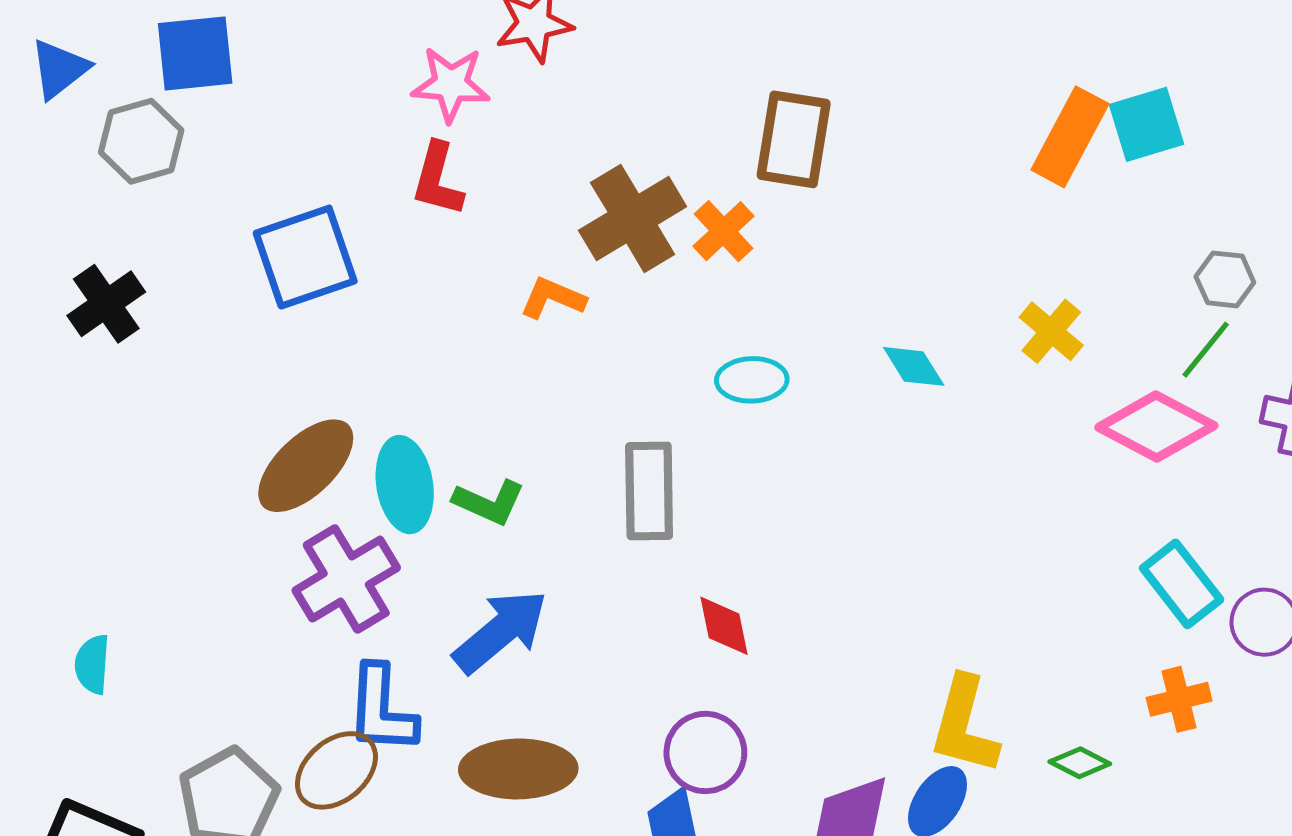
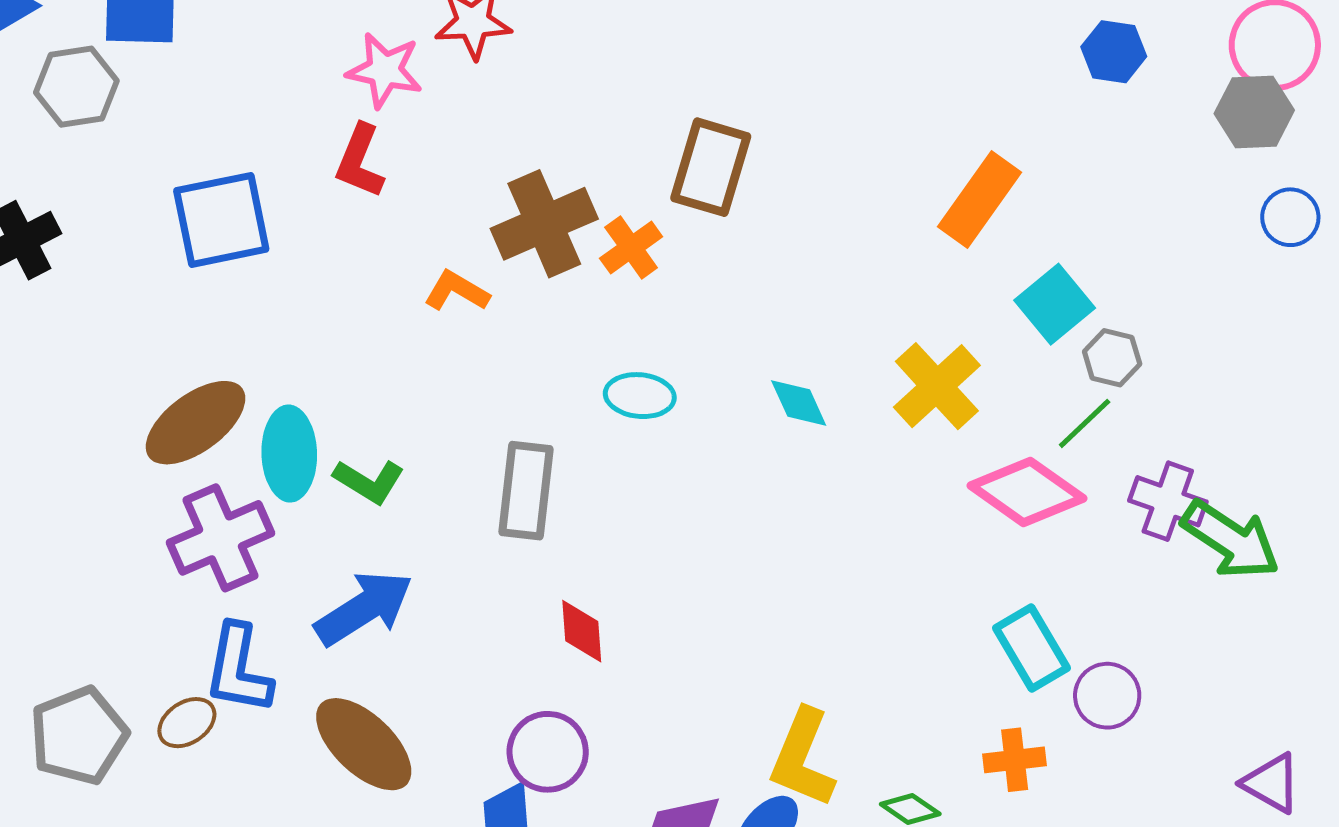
cyan square: (1147, 124) -> (1055, 304), moved, turned -30
yellow cross: (1051, 331) -> (937, 386), size x1.4
brown ellipse: (518, 769) -> (364, 744), turned 37
brown ellipse: (336, 770) -> (187, 723), size x0.7

